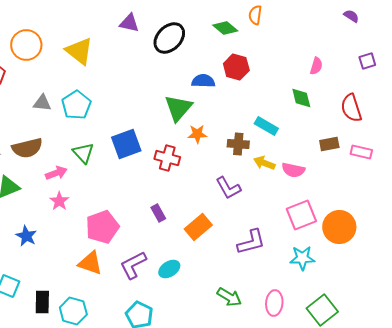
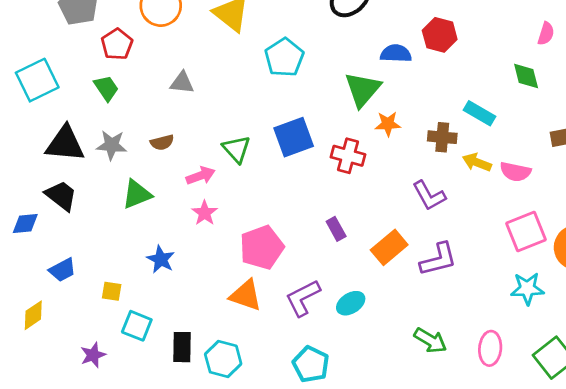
cyan pentagon: (76, 105) -> (284, 57), moved
brown semicircle: (27, 148) -> (162, 142), size x0.6
purple L-shape: (251, 242) -> (438, 259), moved

